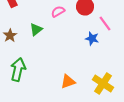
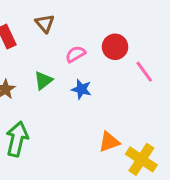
blue star: (92, 38) -> (81, 89), moved
orange triangle: (68, 82) -> (109, 142), moved

